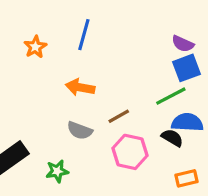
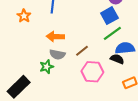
blue square: (187, 68) -> (109, 16), moved
gray semicircle: (80, 130) -> (57, 54), moved
green star: (57, 171) -> (47, 67), moved

